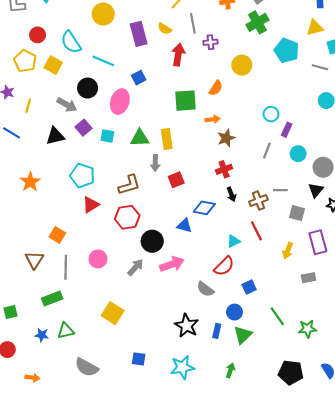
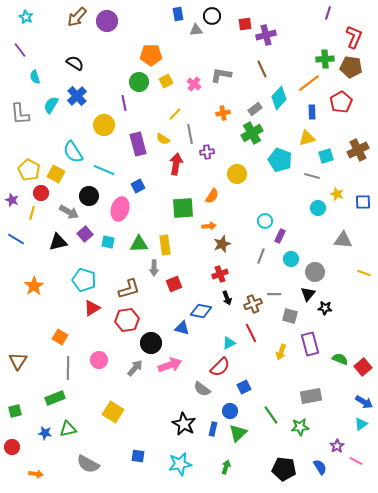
red circle: (38, 35) -> (41, 193), moved
brown triangle: (34, 260) -> (18, 361), moved
gray rectangle: (308, 278) -> (311, 396), moved, size x1.5

